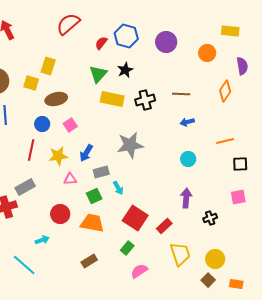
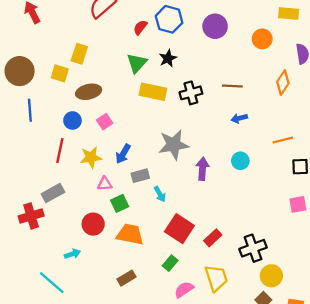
green square: (94, 196) -> (120, 203), moved
purple arrow: (186, 198) -> (202, 169), moved
black cross: (210, 218) -> (253, 248), moved, size x1.6
yellow trapezoid: (180, 254) -> (216, 278), moved

